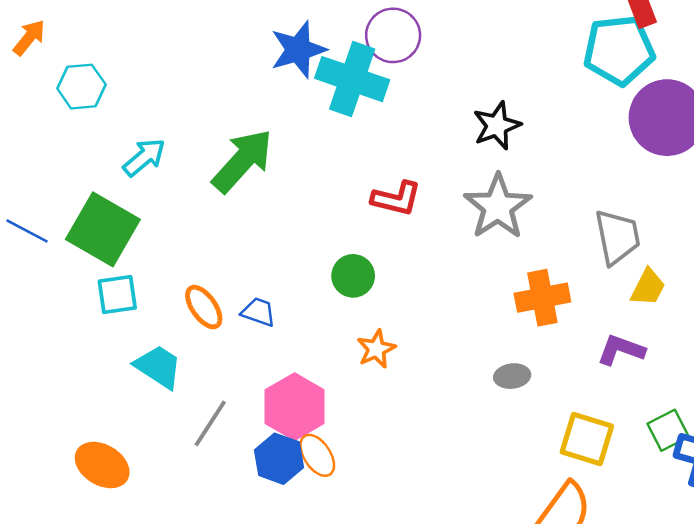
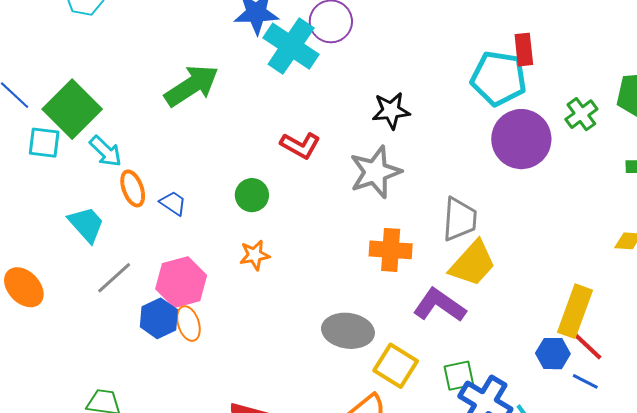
cyan arrow: (144, 157) -> (106, 151), moved, turned 69
yellow trapezoid: (648, 287) -> (473, 263), size x1.6
cyan square: (117, 295) -> (44, 143), moved
purple L-shape: (621, 350) -> (439, 305), size x1.4
gray ellipse: (512, 376) -> (348, 331), moved, size x1.8

